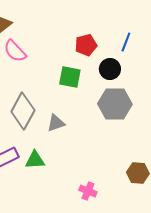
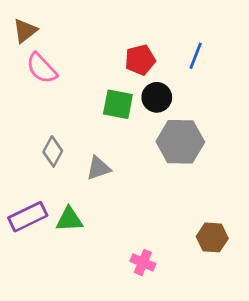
black circle: (110, 69) -> (157, 97), moved
gray diamond: (23, 111) -> (53, 151), size x0.6

